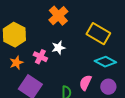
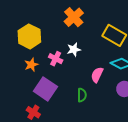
pink semicircle: (85, 83) -> (97, 75), moved

